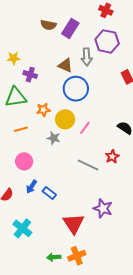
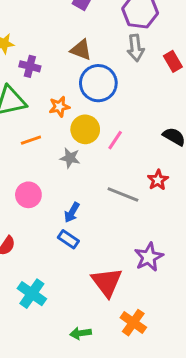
gray arrow: (87, 57) -> (136, 48), moved
orange star: (43, 110) -> (59, 107), moved
orange line: (21, 129) -> (31, 140), moved
blue arrow: (31, 187) -> (72, 212), moved
purple star: (103, 208) -> (149, 257), turned 30
orange cross: (77, 256) -> (133, 323), moved, turned -30

